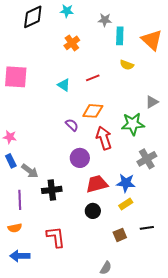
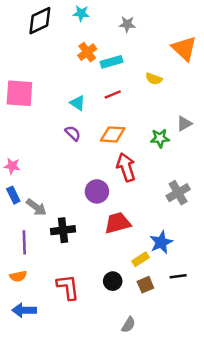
cyan rectangle: (120, 36) -> (111, 62), moved, turned 72
green star: (133, 124) -> (160, 138), moved, size x0.7
purple semicircle: (72, 125) -> (73, 133), moved
blue star: (126, 183) -> (161, 242), moved, turned -30
yellow rectangle: (126, 204) -> (141, 259), moved
black circle: (93, 211) -> (113, 281), moved

